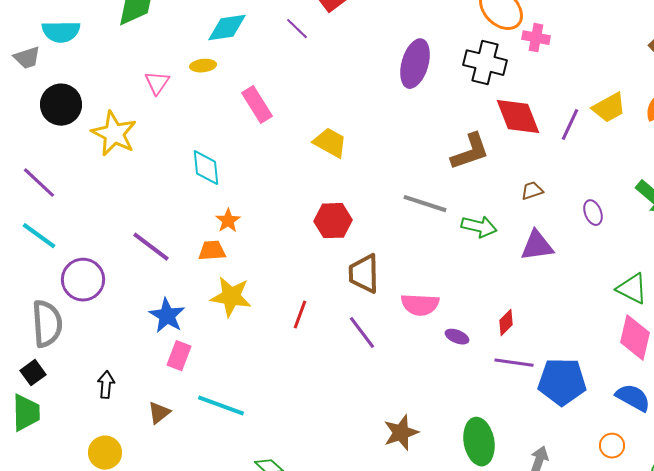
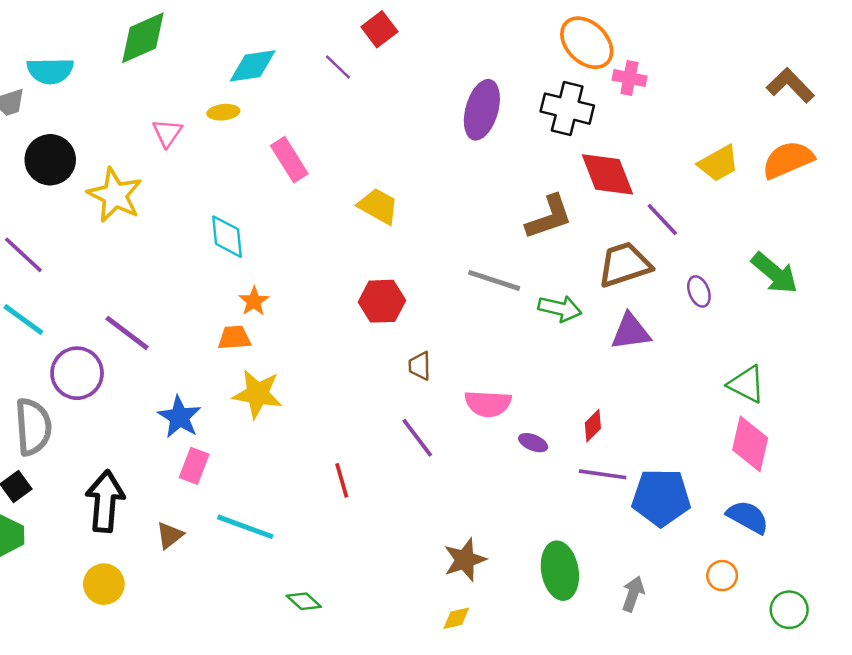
purple line: (570, 125) -> (662, 219), moved, turned -68
brown trapezoid: (532, 191) -> (625, 265), size x2.0
purple line: (151, 247) -> (127, 333), moved
brown trapezoid: (364, 274) -> (420, 366), size x0.6
red line: (300, 315) -> (342, 480), moved, turned -36
black arrow: (106, 385) -> (105, 501), size x1.8

